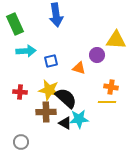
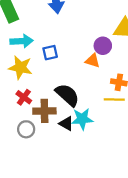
orange triangle: (79, 68) -> (93, 61), moved
yellow star: (49, 90) -> (20, 67), moved
red cross: (20, 92) -> (24, 97), moved, turned 32
gray circle: (21, 142) -> (26, 129), moved

